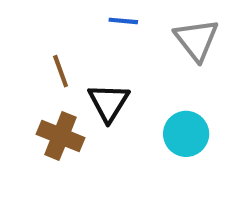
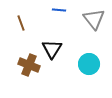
brown line: (61, 71) -> (21, 23), moved

